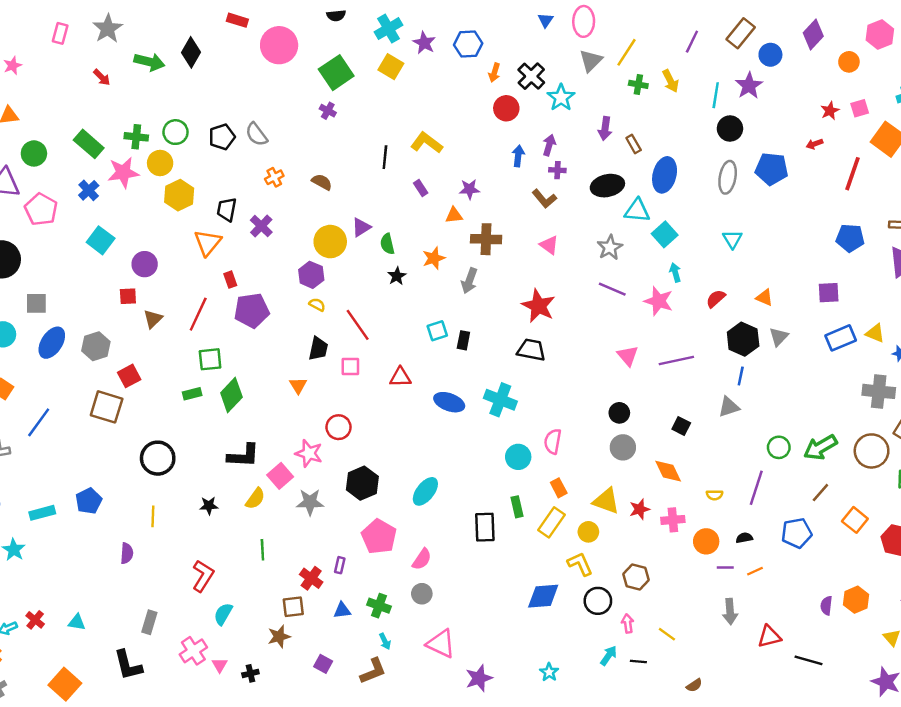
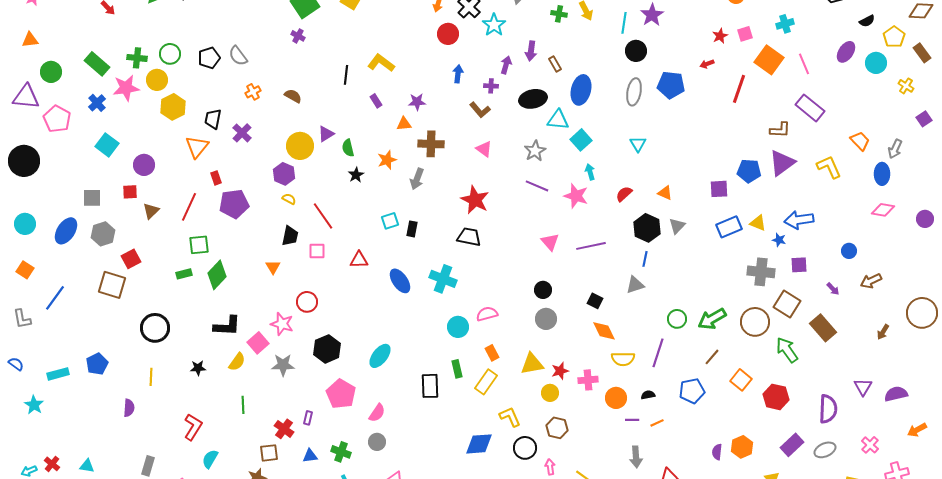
purple arrow: (549, 145) -> (506, 65), moved
blue pentagon: (850, 238) -> (749, 171), moved
gray square: (36, 303) -> (92, 198), moved
blue ellipse: (449, 402) -> (400, 281), turned 35
pink semicircle: (553, 441) -> (487, 314), turned 65
orange diamond: (668, 471) -> (604, 331), moved
yellow semicircle: (715, 495) -> (623, 359), size x1.6
yellow triangle: (606, 501) -> (532, 364), turned -30
yellow circle: (588, 532) -> (550, 393), moved

